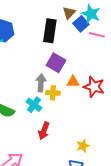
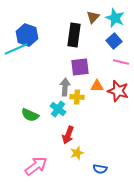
blue square: (81, 24) -> (114, 41), moved
pink line: (97, 35) -> (121, 62), moved
purple square: (56, 63) -> (80, 67), turned -36
yellow star: (83, 146) -> (77, 153), moved

